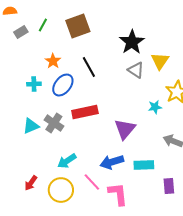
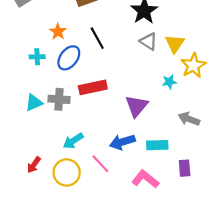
yellow triangle: (160, 61) -> (175, 44), moved
gray cross: (54, 123) -> (59, 99), turned -30
pink L-shape: (118, 194) -> (145, 179), moved, turned -45

